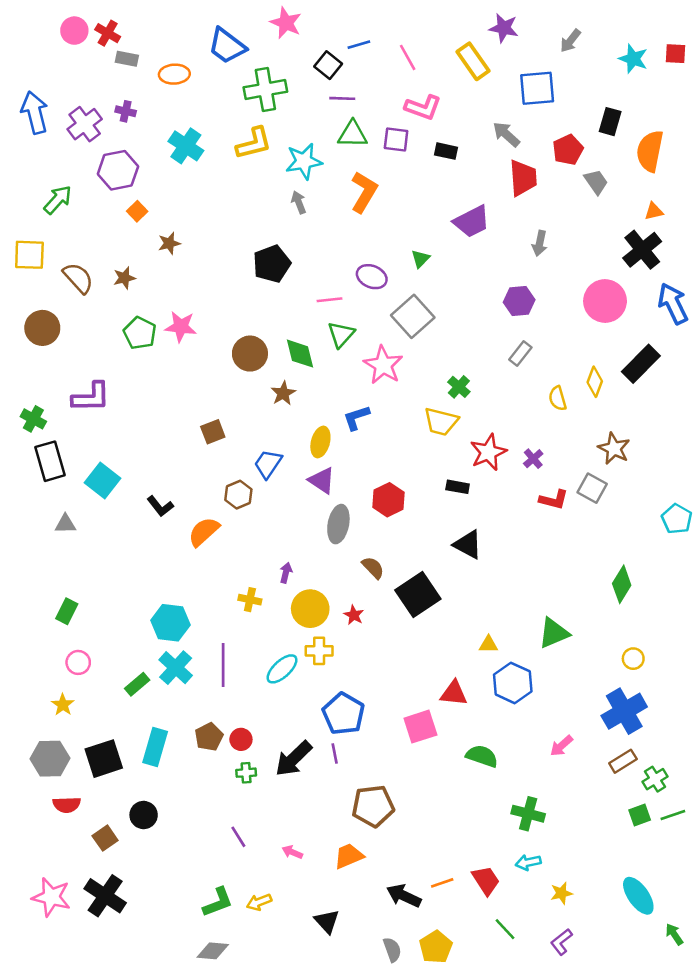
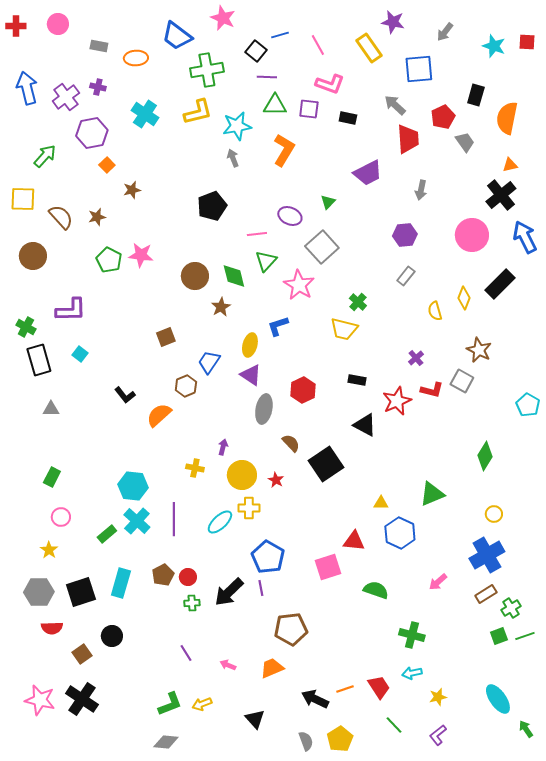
red cross: (108, 33) -> (16, 26), moved, turned -30
red star: (488, 452) -> (397, 401), moved
cyan square: (103, 480) -> (80, 354), moved, size x0.6

